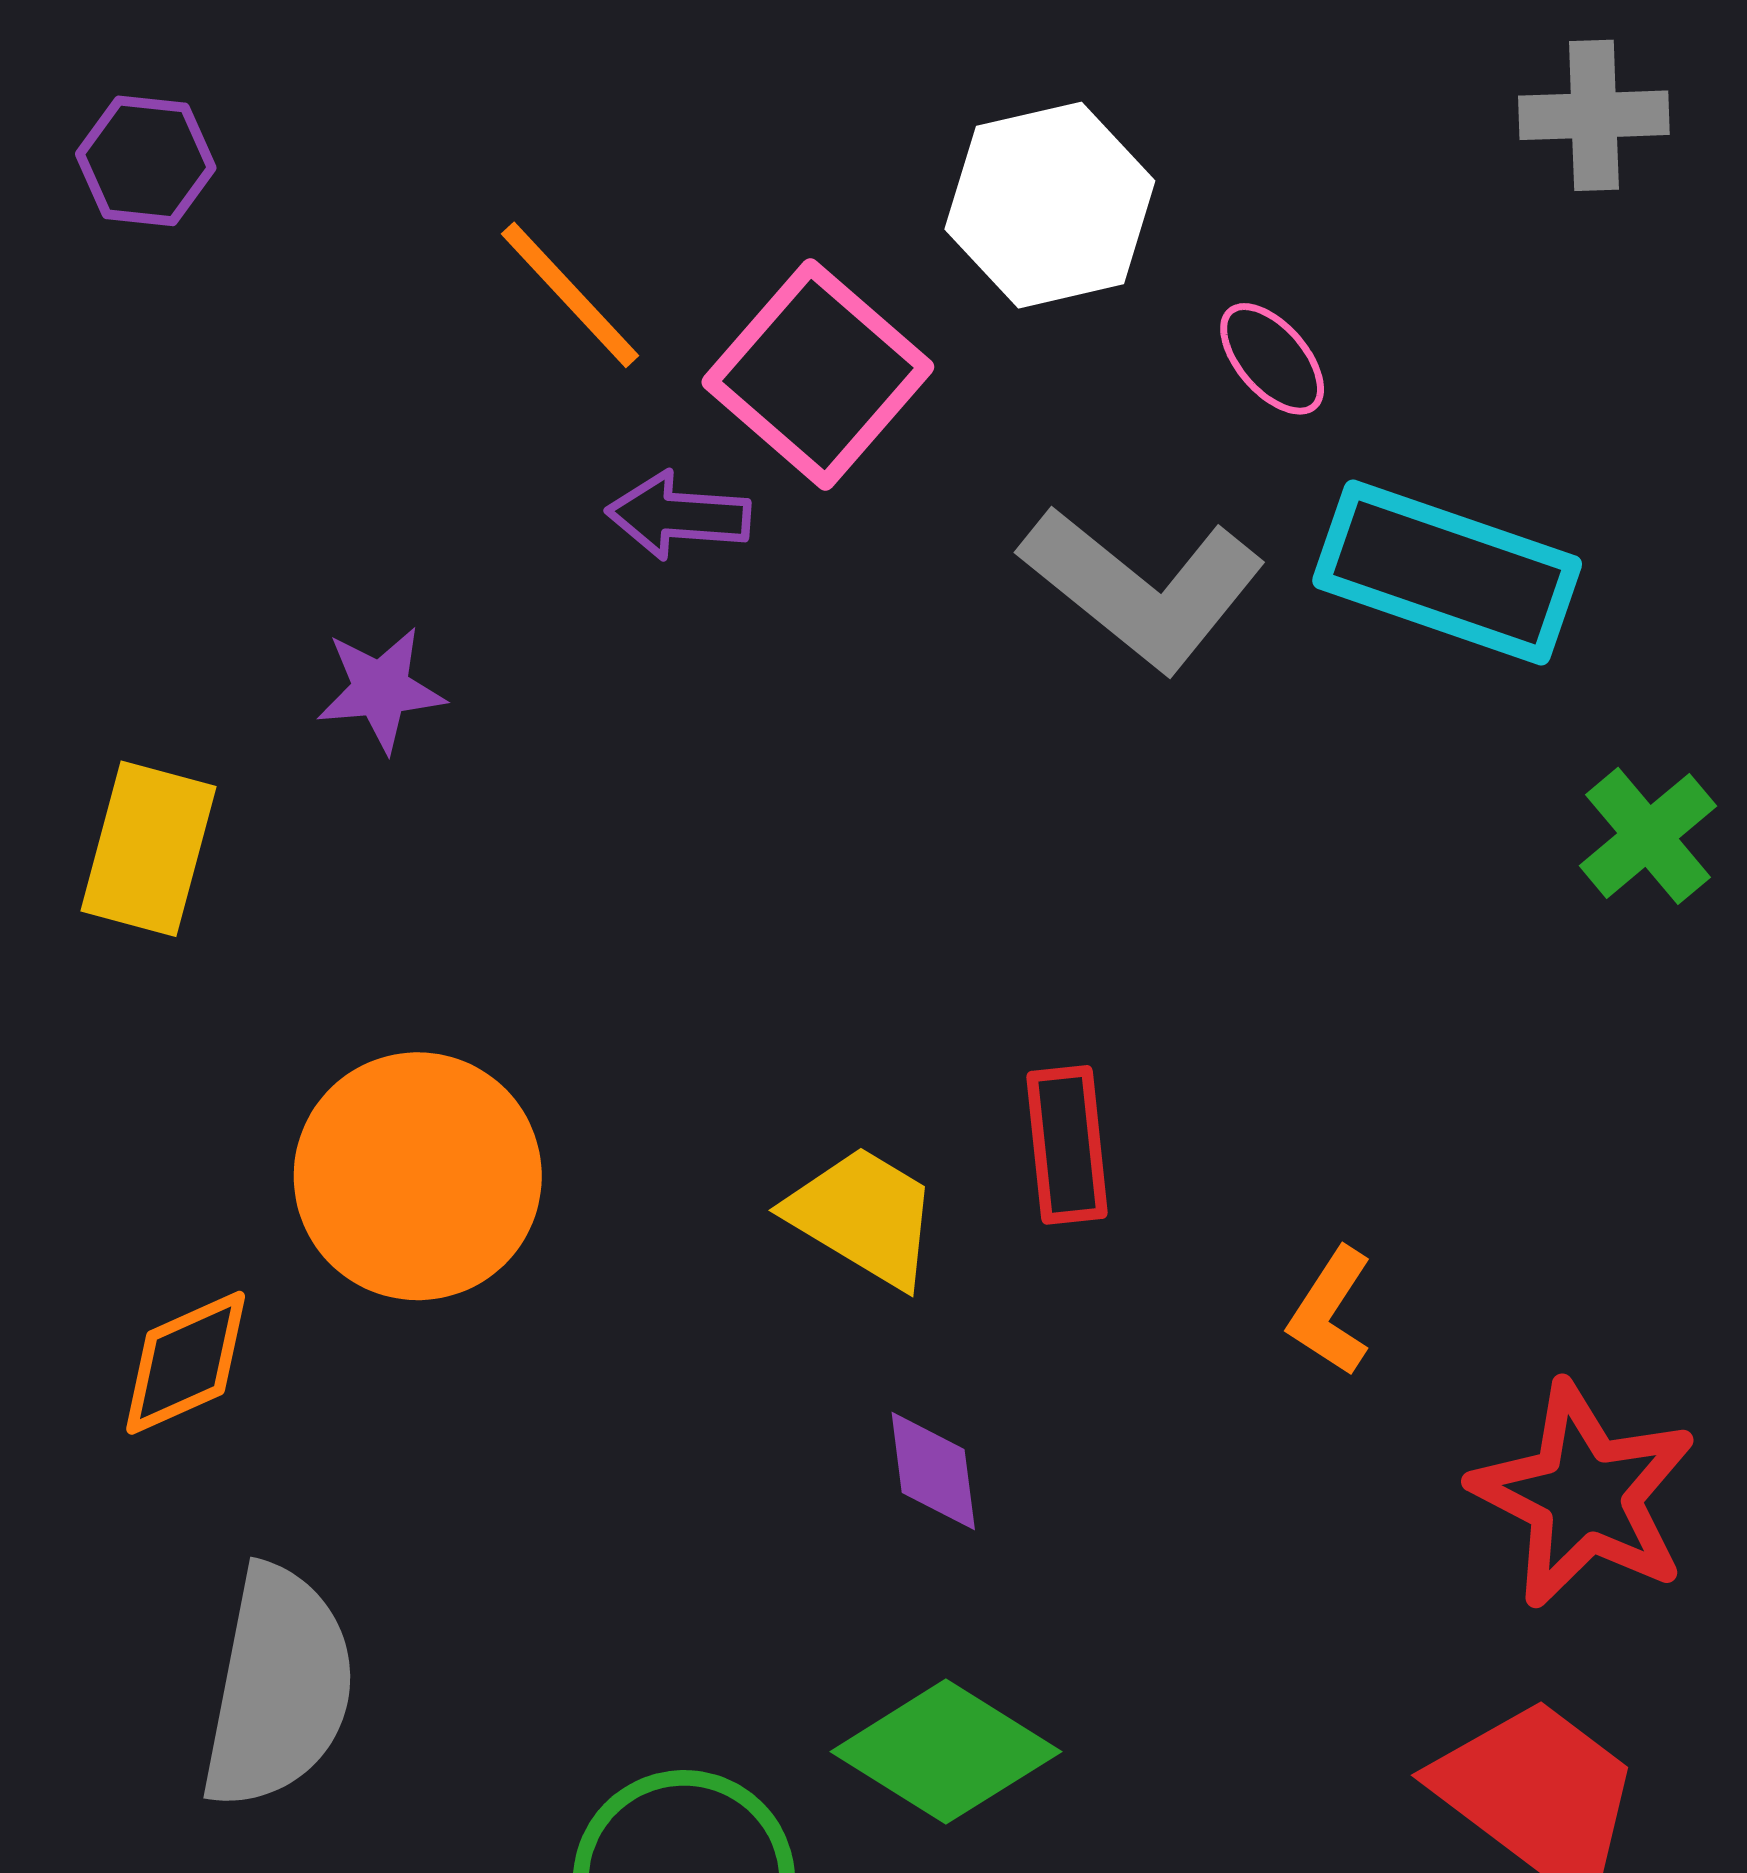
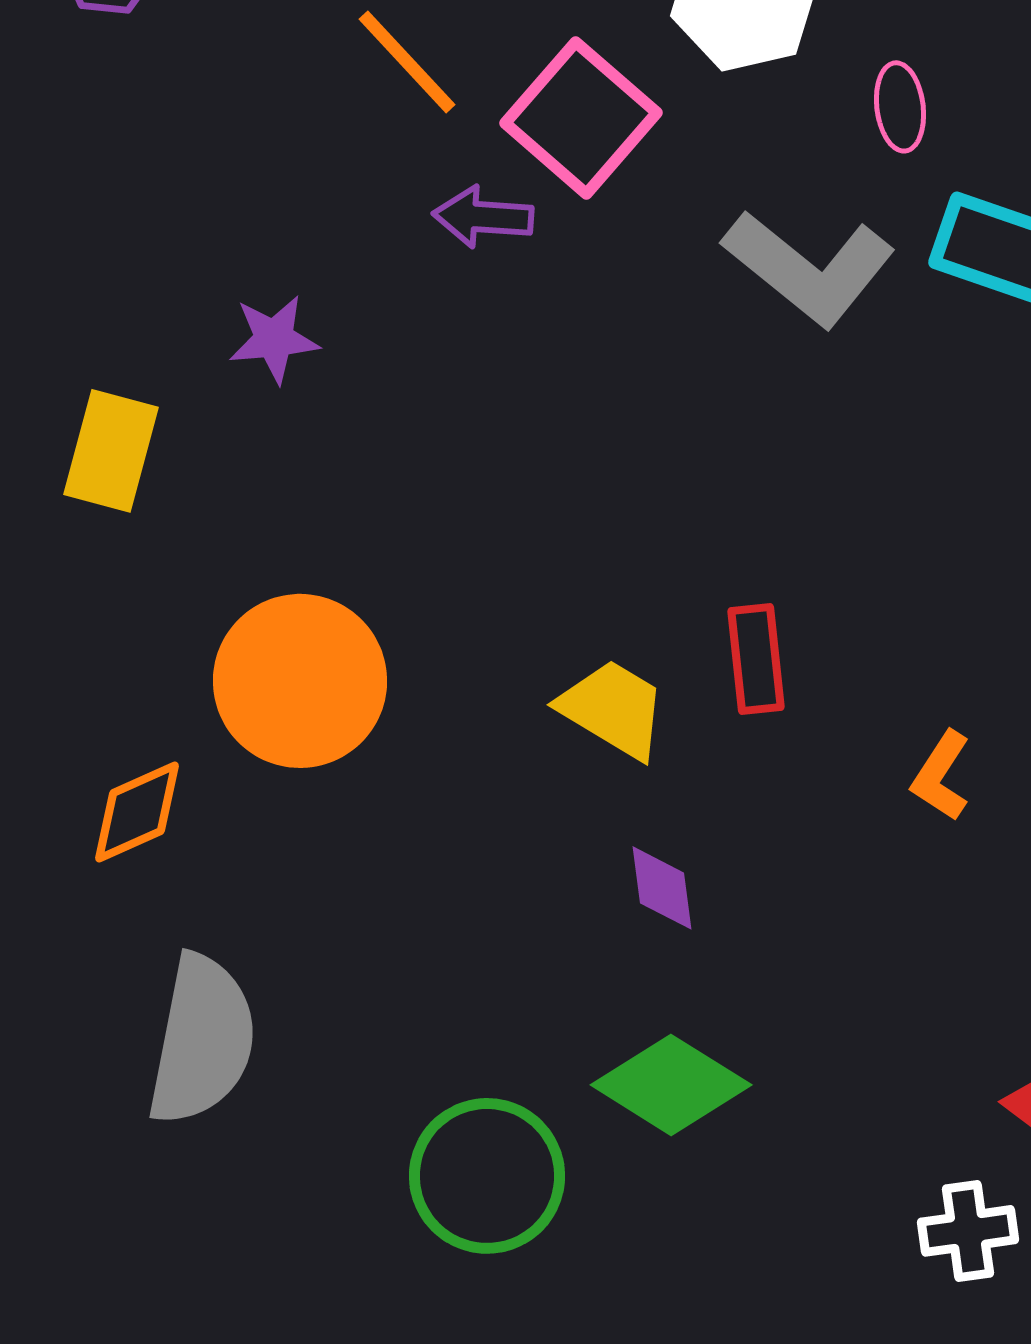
pink ellipse: (1272, 359) -> (900, 107), turned 34

